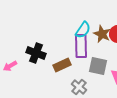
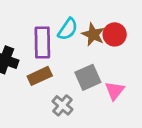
purple rectangle: (81, 46) -> (42, 42), moved
gray square: (98, 66) -> (88, 77), turned -36

